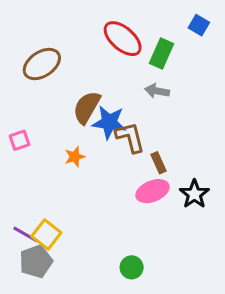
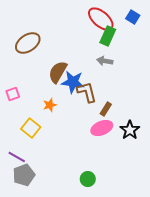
red ellipse: (123, 39) -> (101, 19), moved
brown rectangle: (158, 163) -> (106, 109), turned 56
yellow square: (46, 234) -> (31, 128), moved

